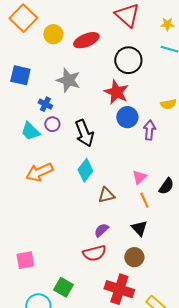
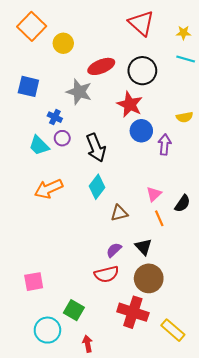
red ellipse: (86, 40) -> (101, 66), moved
black triangle: (139, 228) -> (143, 247), moved
brown circle: (134, 257) -> (149, 278), size x1.4

